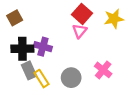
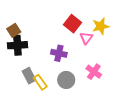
pink triangle: (80, 31) -> (86, 38), moved
purple cross: (43, 47) -> (59, 53), moved
black cross: (22, 49) -> (17, 45), moved

